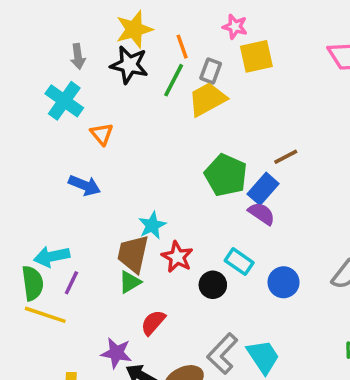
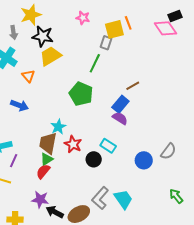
pink star: (235, 27) -> (83, 18), moved
yellow star: (134, 29) -> (31, 15), moved
orange line: (182, 47) -> (128, 23), moved
gray rectangle: (211, 71) -> (106, 43), moved
green line: (174, 80) -> (95, 63), moved
yellow trapezoid: (207, 99) -> (50, 56), moved
green pentagon: (226, 175) -> (81, 94), moved
blue circle: (284, 282) -> (144, 160), moved
red semicircle: (153, 323) -> (43, 171), moved

